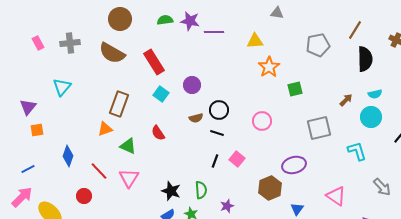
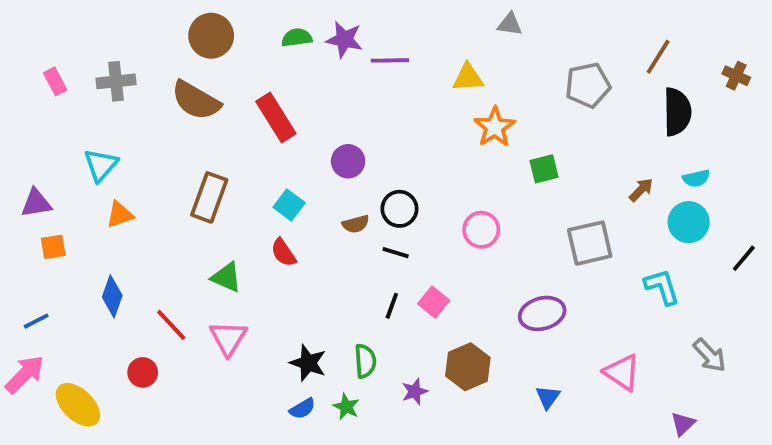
cyan square: (161, 94) -> (289, 205), moved
purple triangle: (28, 107) -> (36, 203), turned 42
orange triangle: (105, 129) -> (120, 215), moved
brown hexagon: (270, 188) -> (468, 367), moved

